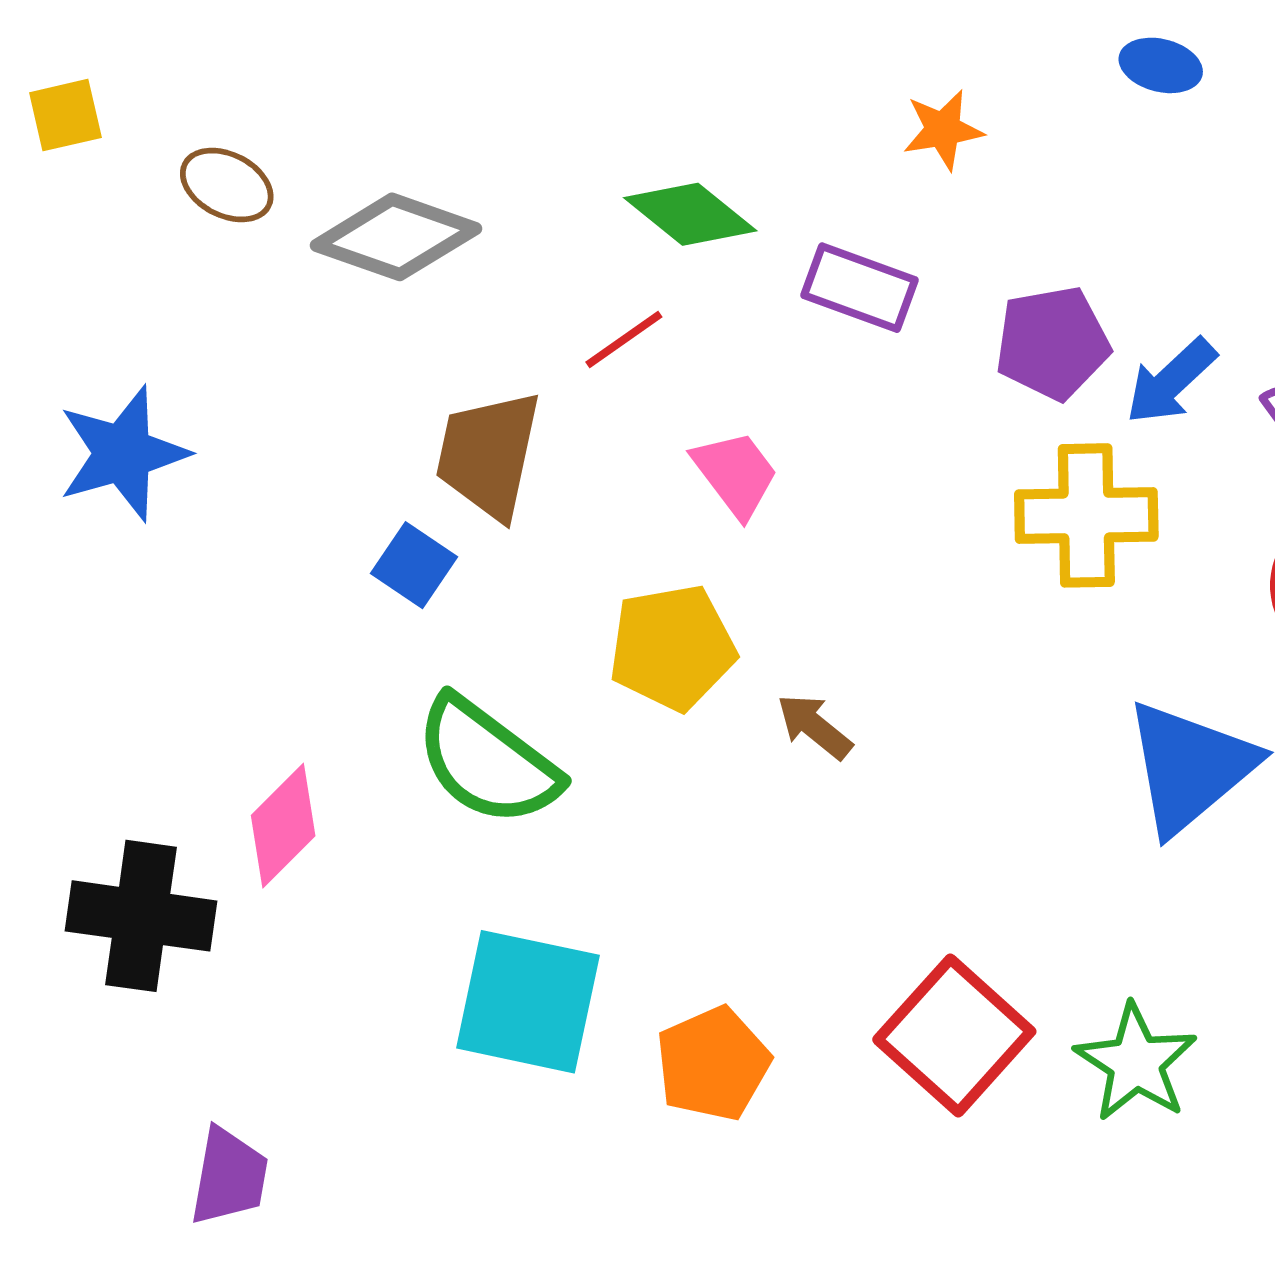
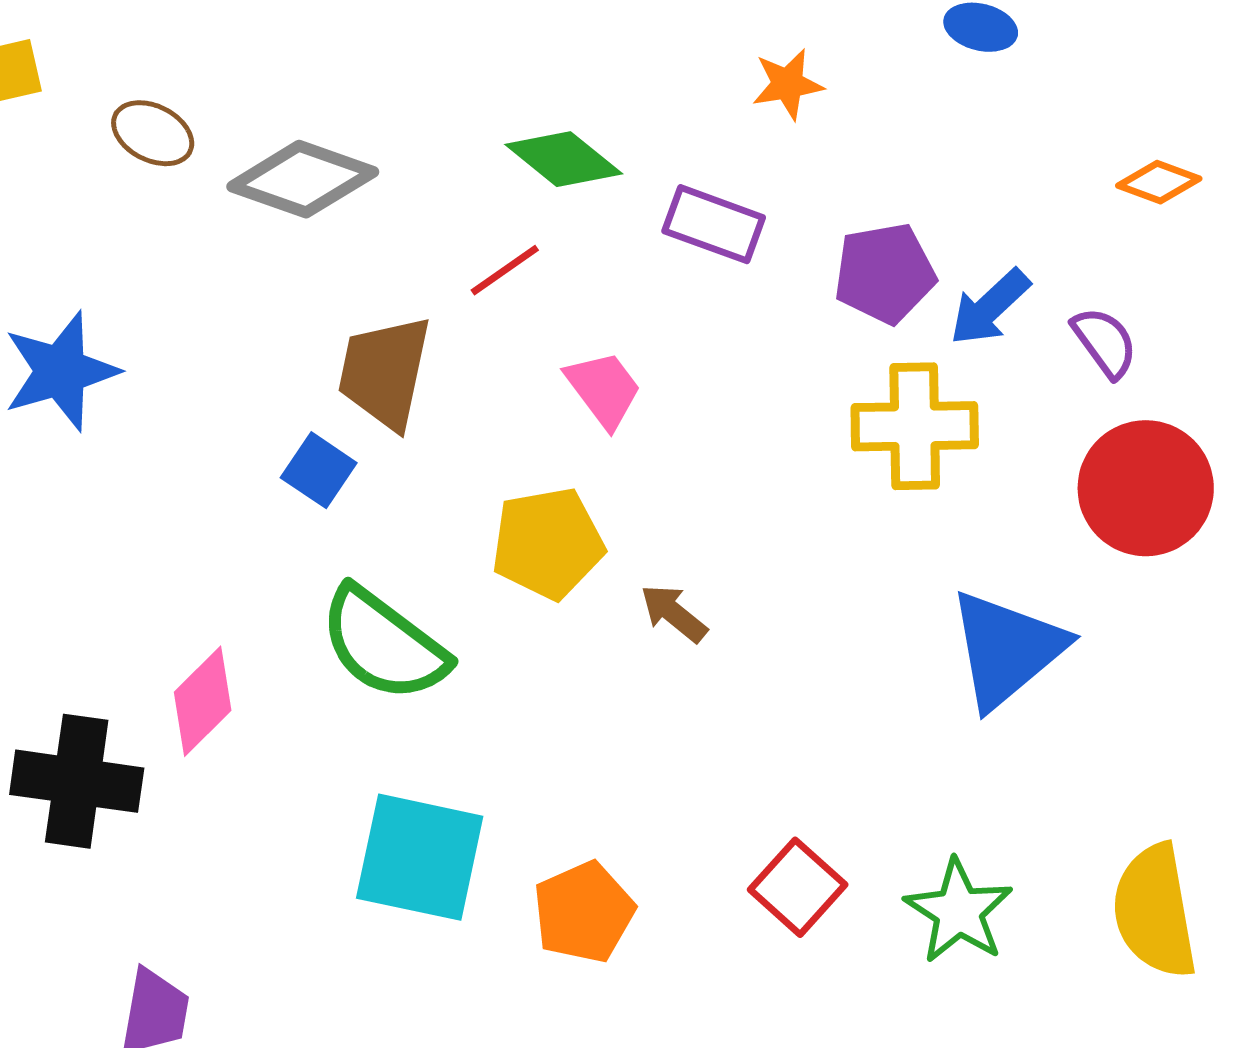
red square: (954, 1036) -> (798, 887), size x0.7

